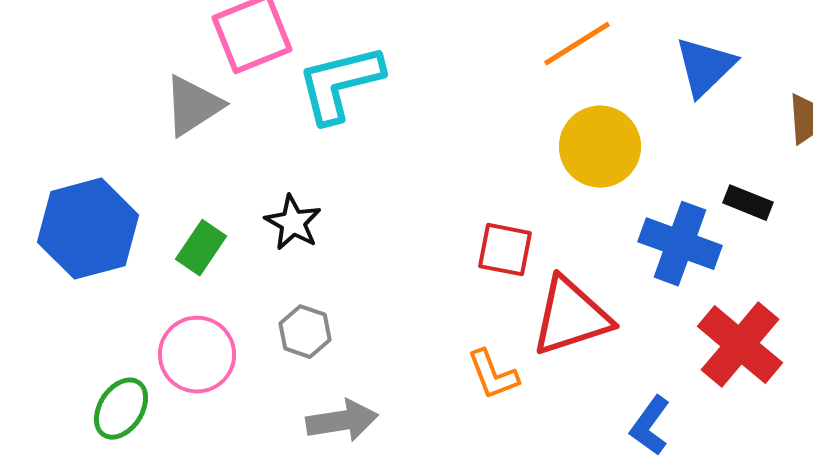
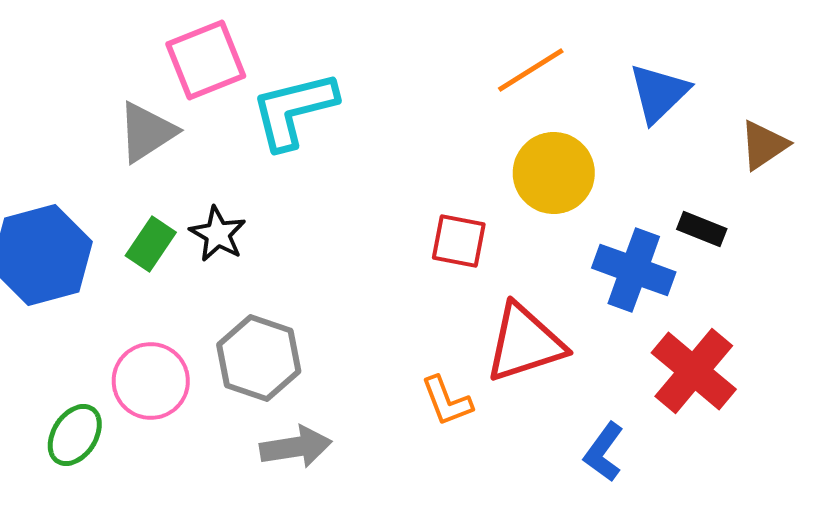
black star: (293, 223) -> (218, 234), moved
green rectangle: (201, 248) -> (151, 244), moved
red square: (505, 250) -> (459, 241), moved
gray hexagon: (305, 332) -> (259, 358), size x1.6

